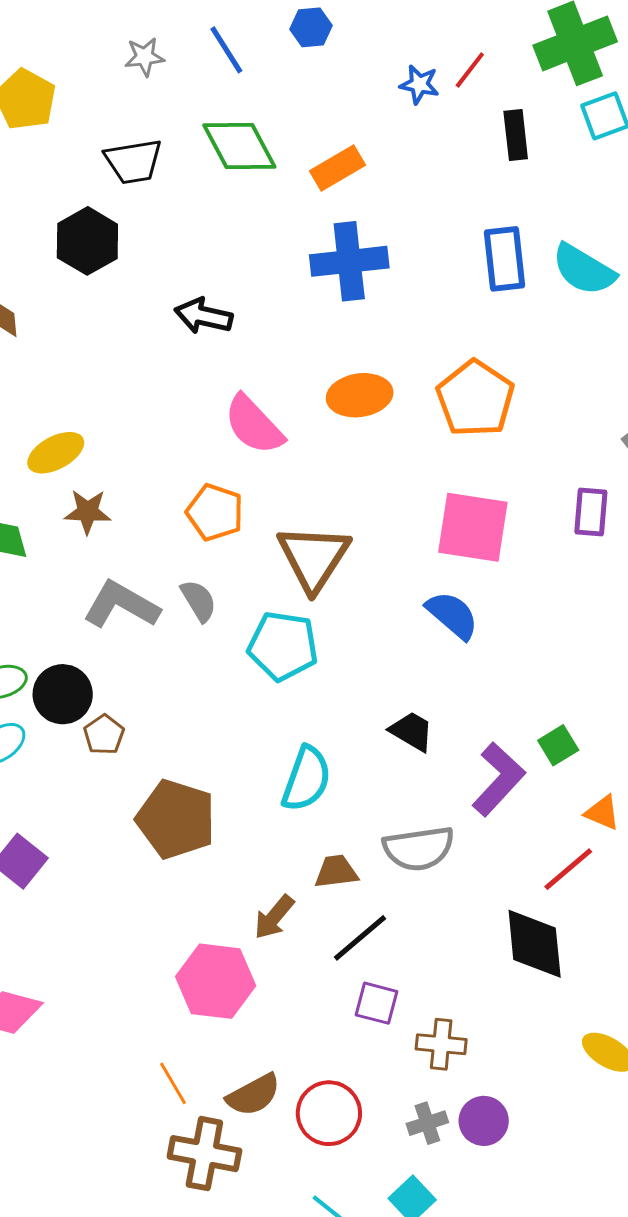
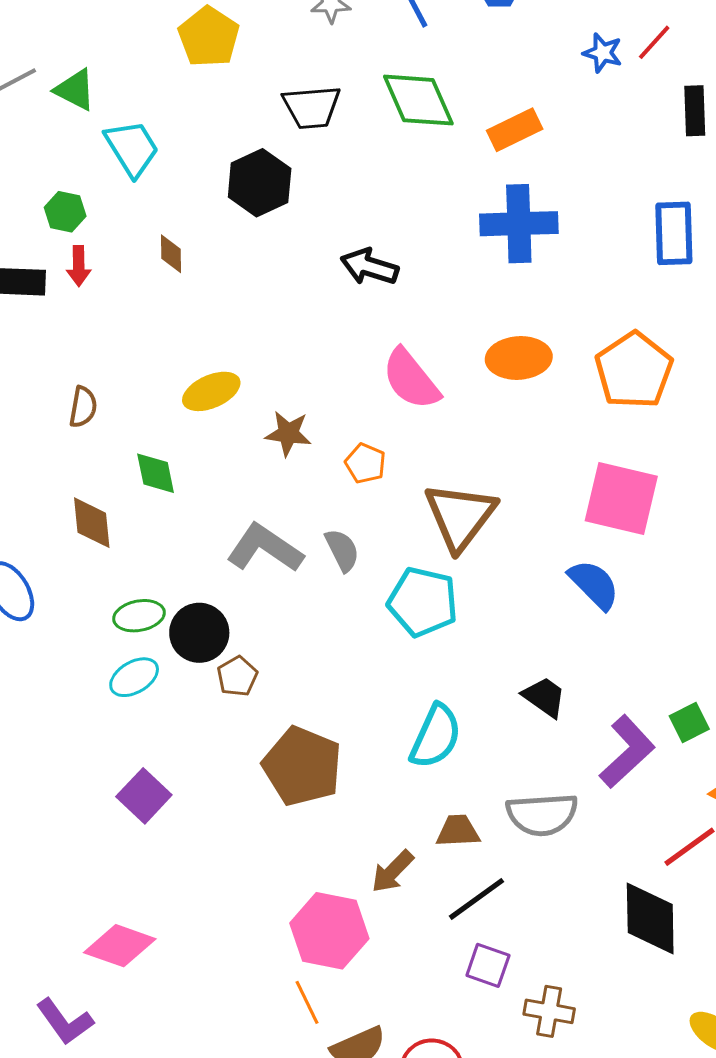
brown star: (88, 512) -> (288, 433), moved
orange pentagon: (215, 512) -> (365, 463), size x0.7
orange line: (173, 1083) -> (307, 1002), moved

